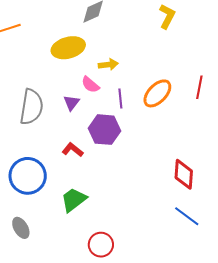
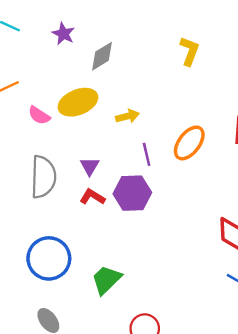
pink semicircle: (90, 85) -> (39, 115), moved
red L-shape: (73, 150) -> (92, 197), moved

